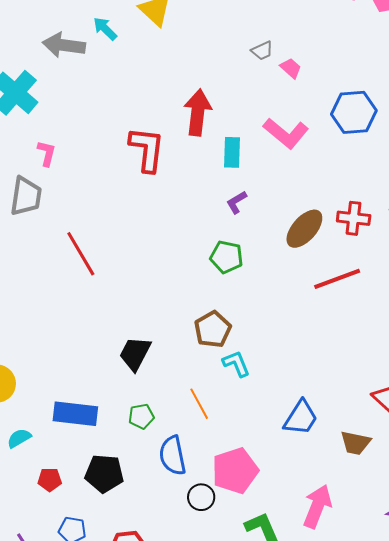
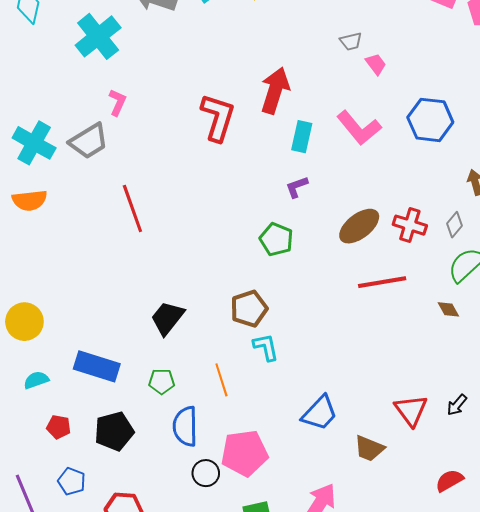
gray trapezoid: (26, 196) -> (89, 141), turned 39
black pentagon: (104, 474) -> (114, 431), turned -30

